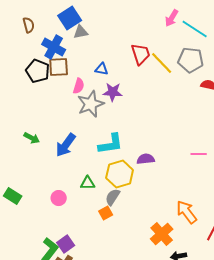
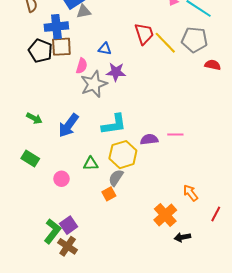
blue cross: (54, 47) -> (56, 27), turned -35
pink line: (199, 154) -> (175, 134), moved
green rectangle: (13, 196) -> (30, 159), moved
orange arrow: (187, 212) -> (190, 193), size x0.7

